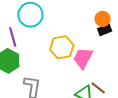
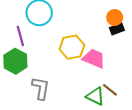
pink trapezoid: (83, 58) -> (94, 58), turned 85

